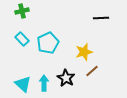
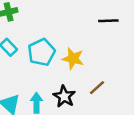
yellow star: (84, 52) -> (73, 59), moved, turned 30

